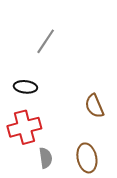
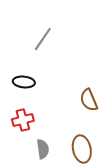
red cross: (24, 127) -> (23, 120), size x0.7

